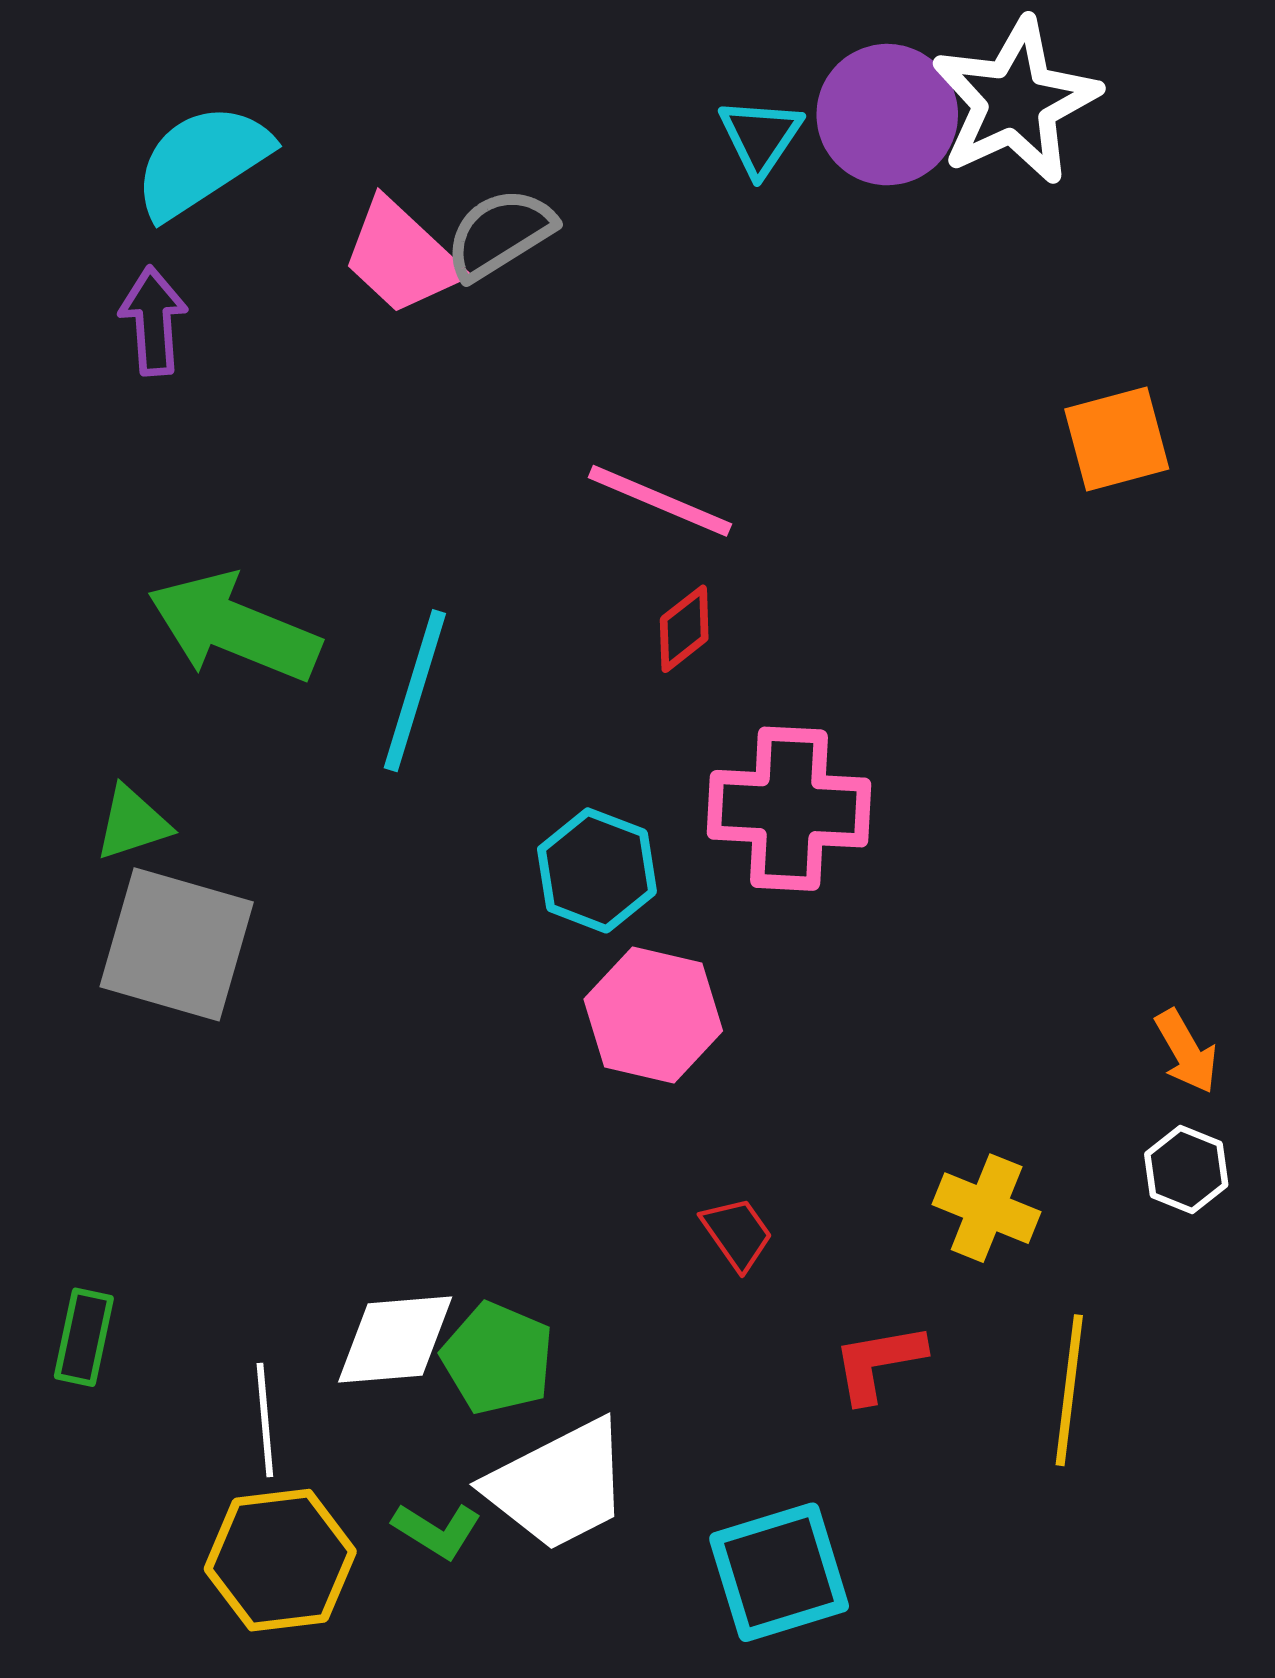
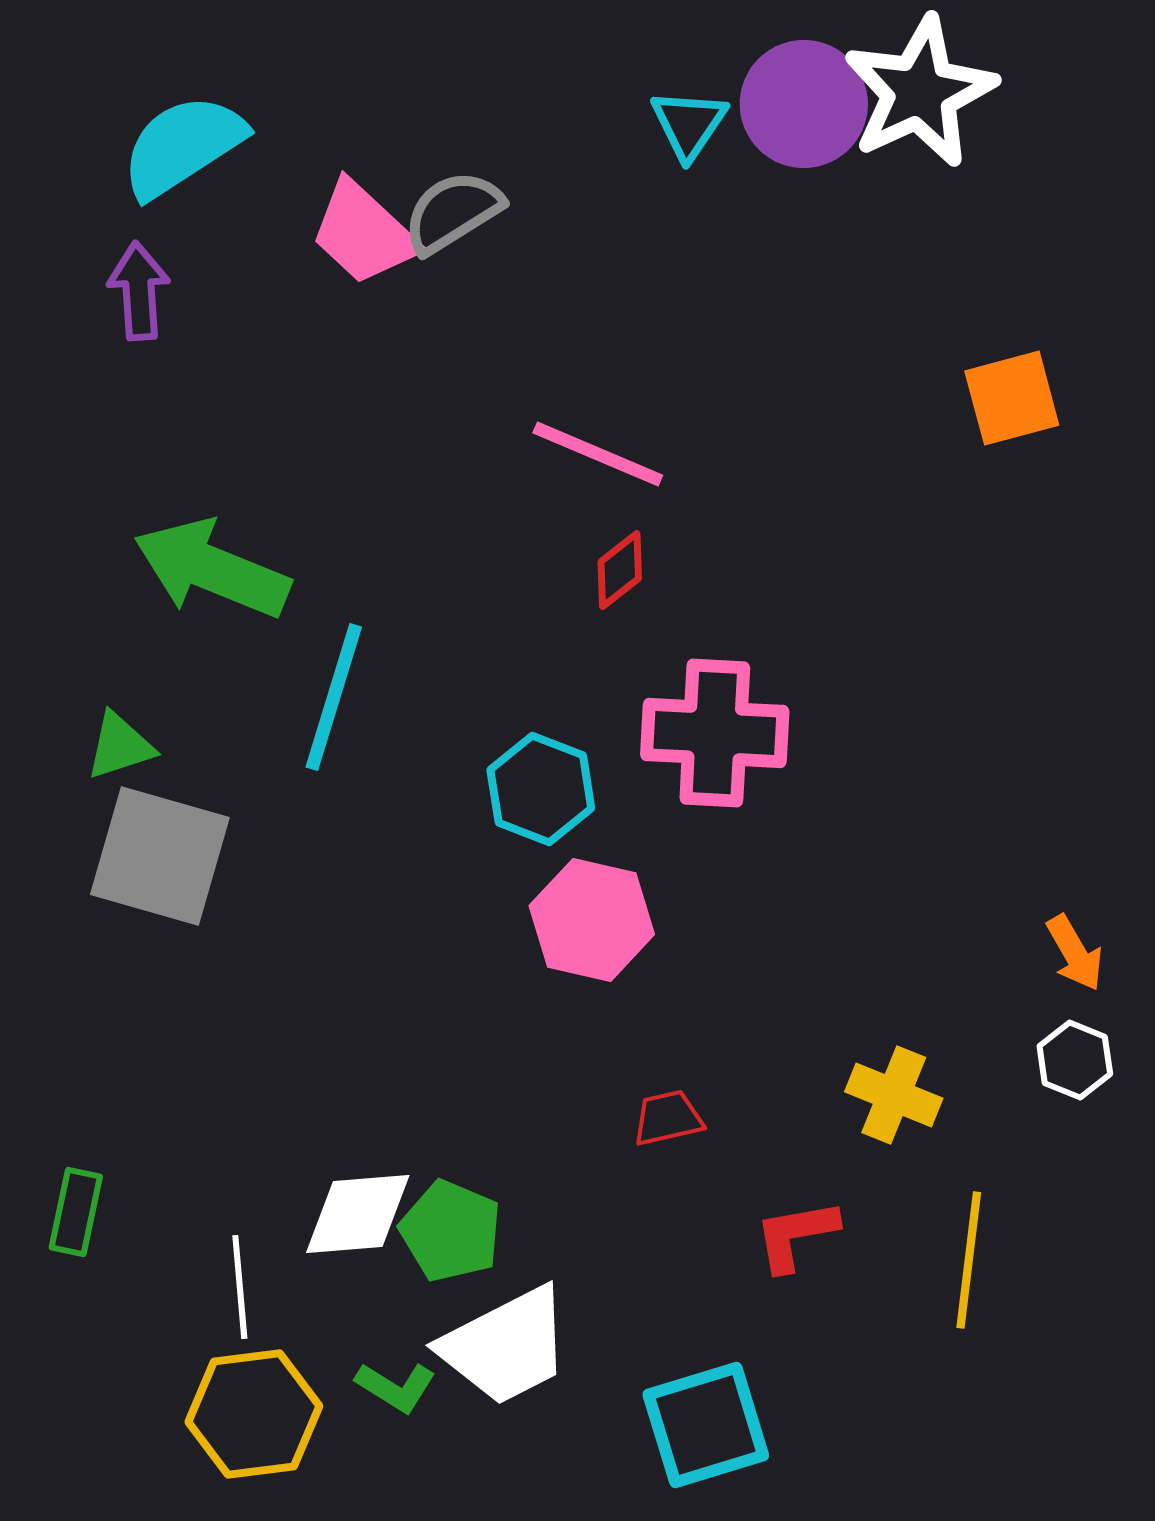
cyan line: (415, 691) -> (334, 697), moved
red trapezoid: (737, 1234) -> (668, 1118), turned -68

